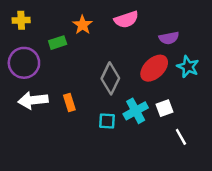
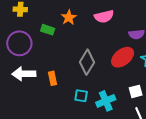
green rectangle: (58, 43) -> (48, 30), turned 32
white square: (164, 108) -> (136, 91), moved
cyan cross: (136, 111) -> (106, 101), moved

